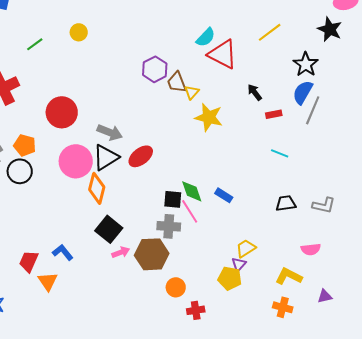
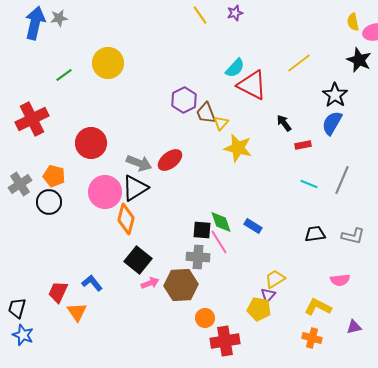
yellow circle: (79, 32) -> (108, 63), size x1.8
gray line: (313, 110) -> (342, 180), moved
red ellipse: (141, 156) -> (170, 160), moved
red cross: (196, 310) -> (225, 341), size x1.6

